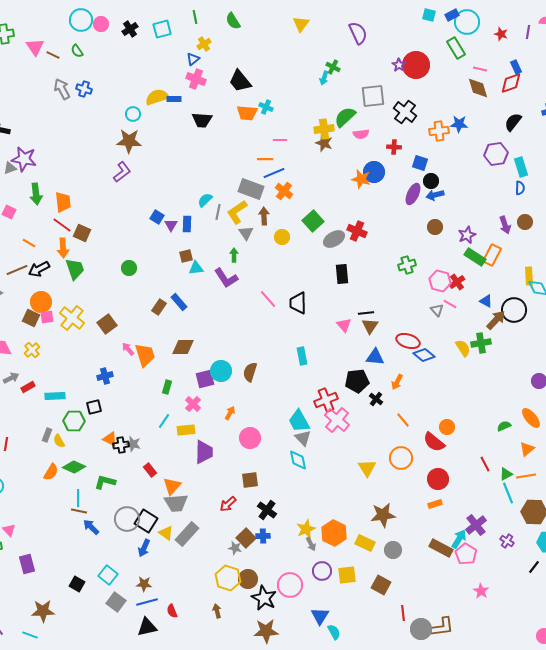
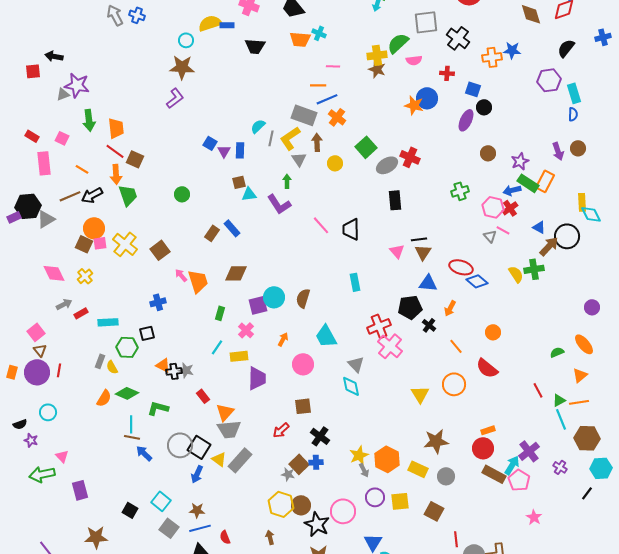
blue arrow: (435, 195) -> (512, 190), moved
cyan trapezoid: (299, 421) -> (326, 336), moved
orange circle: (447, 427) -> (493, 332), moved
red circle: (438, 479) -> (483, 448), moved

